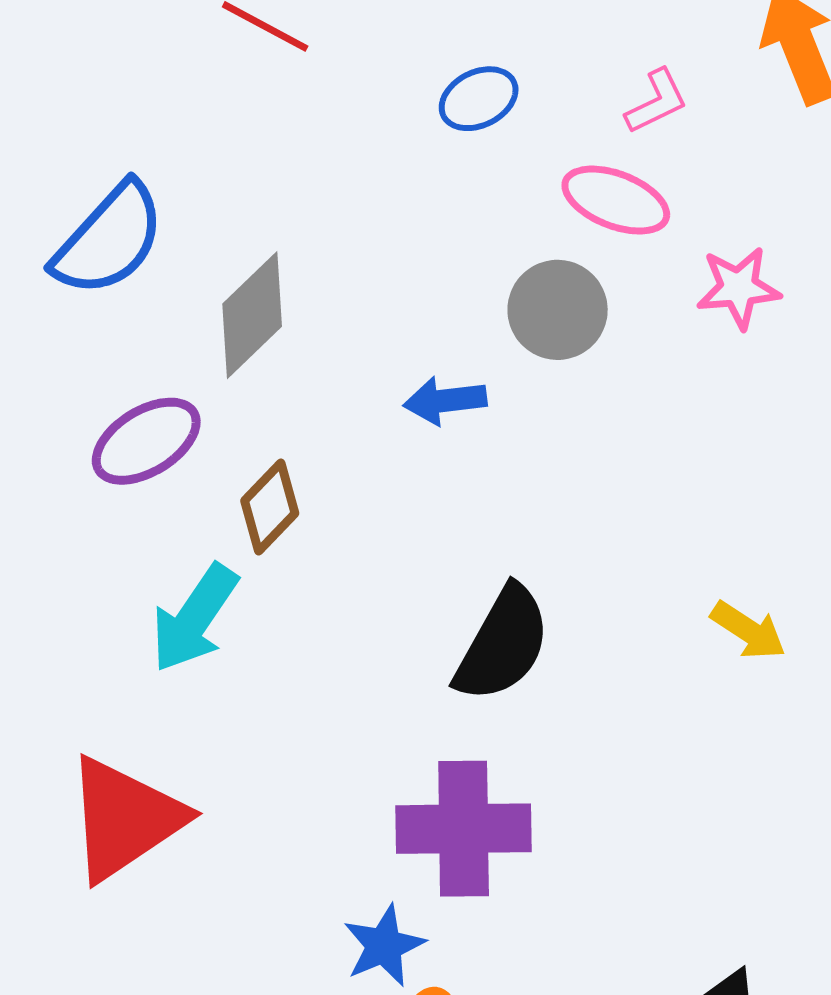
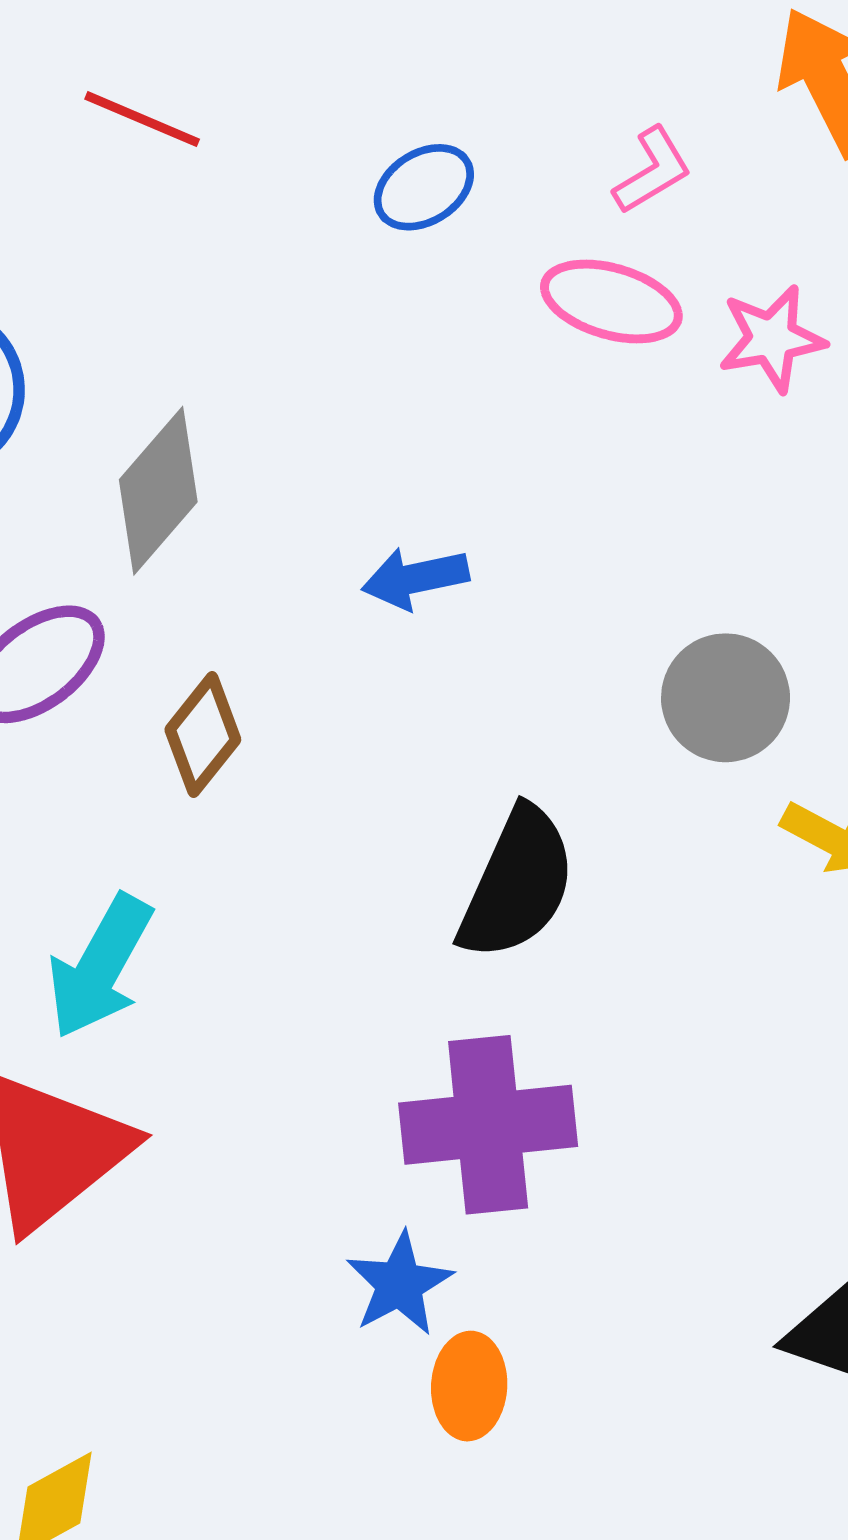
pink star: (738, 288) -> (772, 338), moved
gray circle: (558, 310) -> (726, 698), moved
cyan arrow: (194, 618) -> (100, 967), moved

